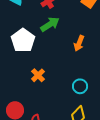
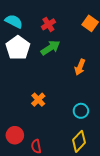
white pentagon: (23, 40) -> (18, 48), moved

